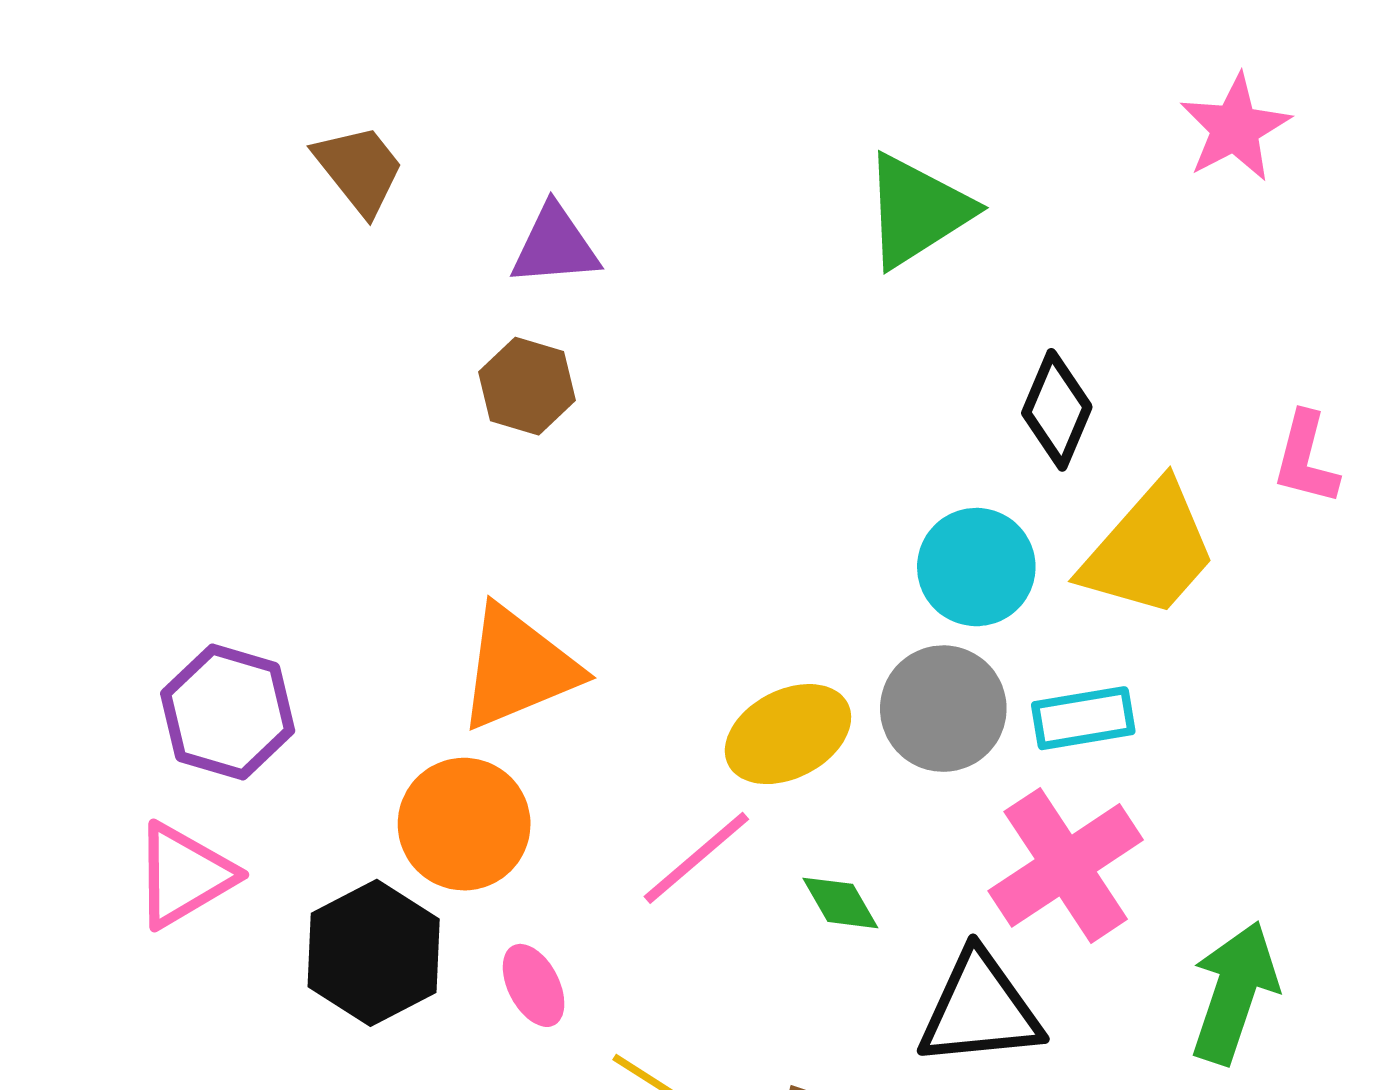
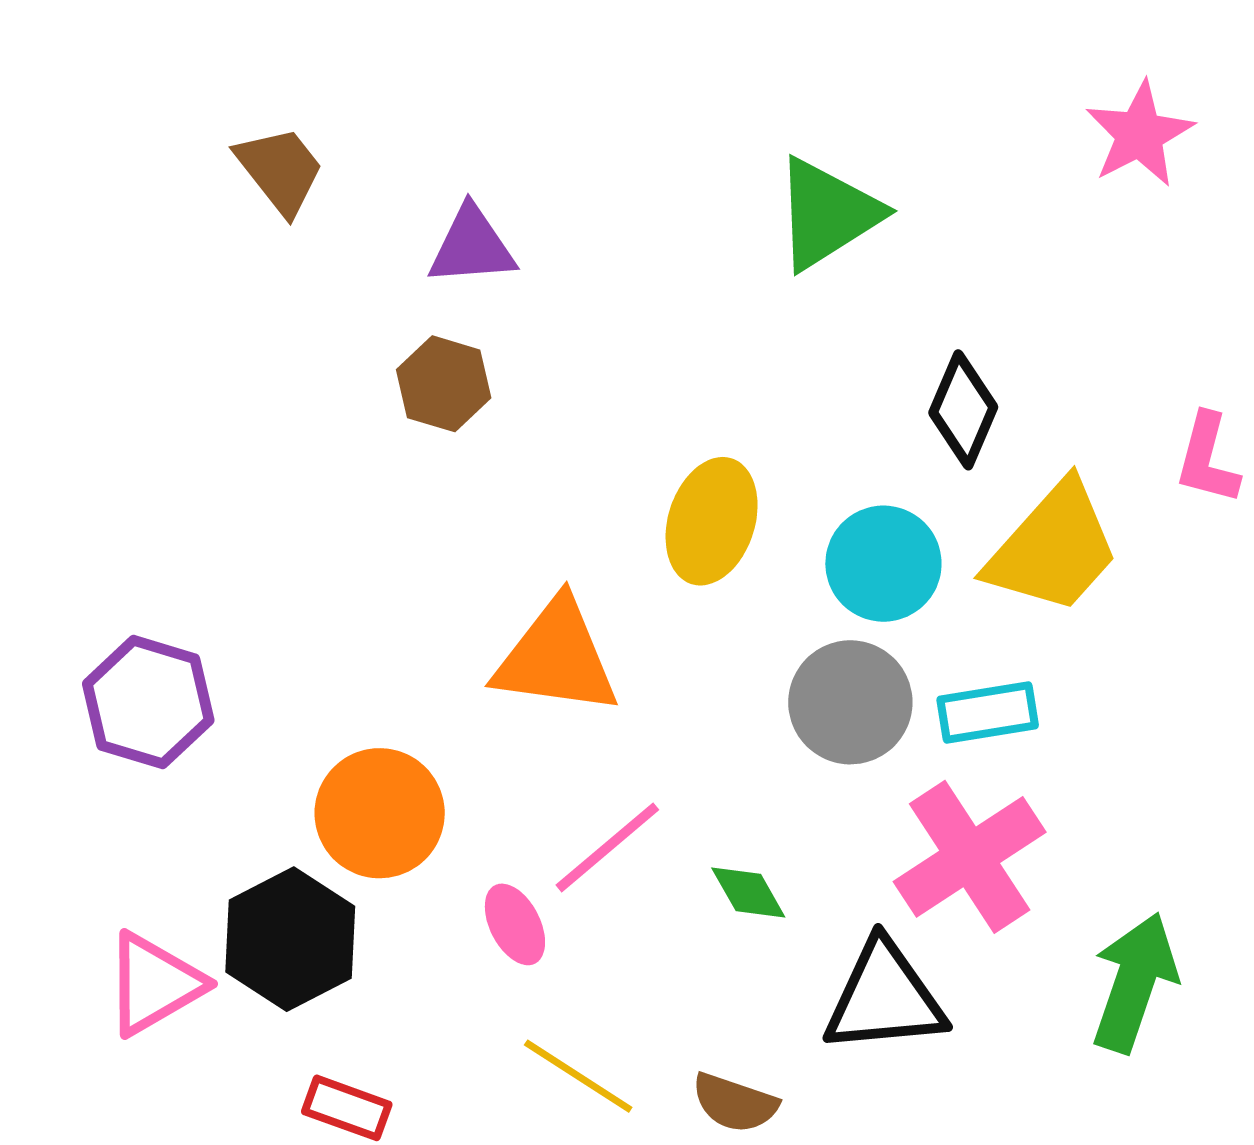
orange triangle: (518, 668) -> (556, 657), moved, turned 30
yellow ellipse: (788, 734) -> (712, 521), moved, turned -45
pink triangle: (184, 875) -> (154, 984), moved
pink ellipse: (534, 985) -> (515, 924), moved

